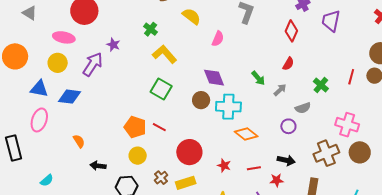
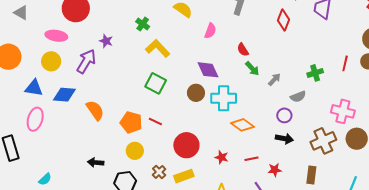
red semicircle: (288, 64) -> (243, 50), moved, turned 120
green cross: (321, 85) -> (315, 73), turned 35
orange semicircle: (79, 141) -> (95, 110), moved, size x1.5
black arrow: (286, 160) -> (284, 139), moved

